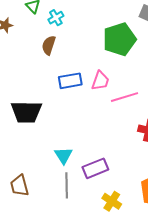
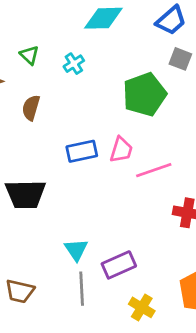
cyan cross: (56, 18) -> (74, 64), moved
brown semicircle: (49, 45) -> (31, 108), moved
brown trapezoid: (19, 186) -> (20, 291), turned -60

